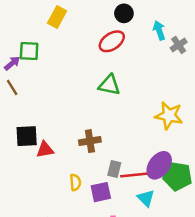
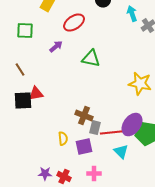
red ellipse: (112, 41) -> (74, 23), moved
purple arrow: (12, 63) -> (56, 47), moved
brown line: (12, 88) -> (20, 70), moved
brown cross: (90, 141) -> (84, 116), moved, turned 30
red triangle: (45, 150) -> (36, 94), moved

